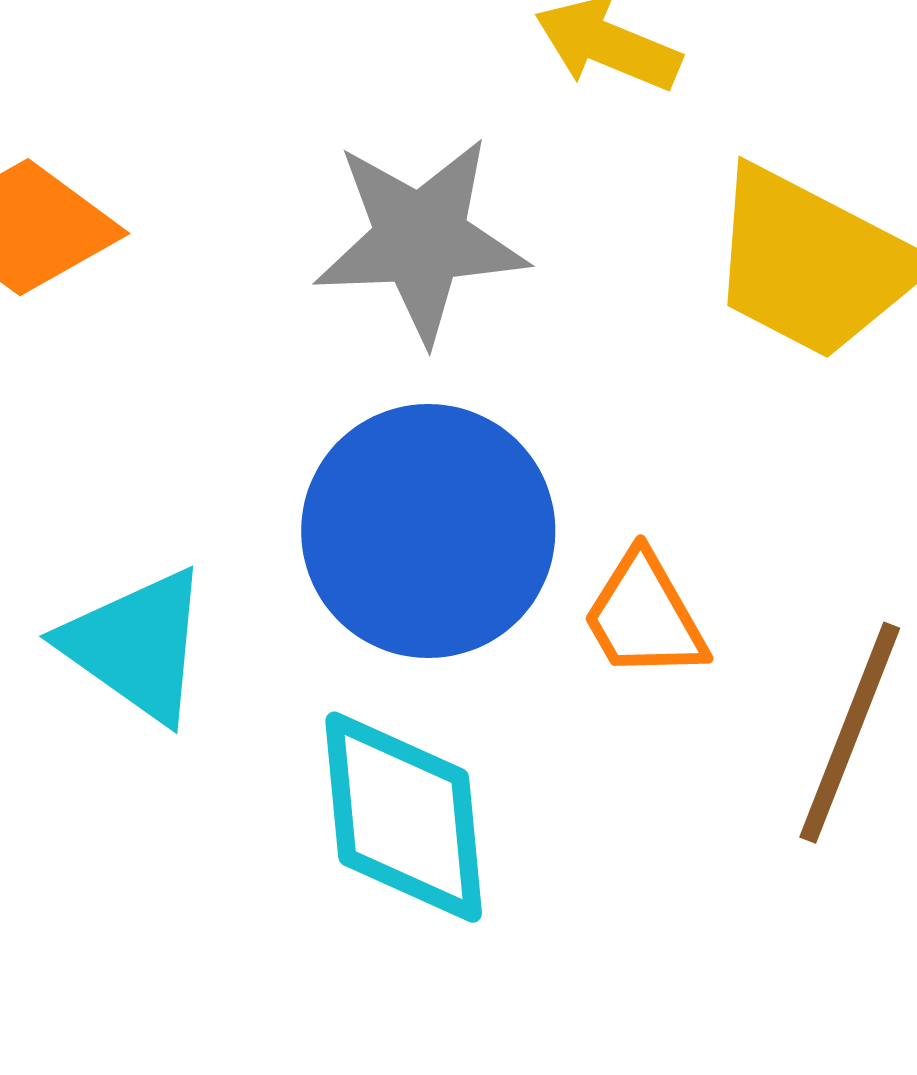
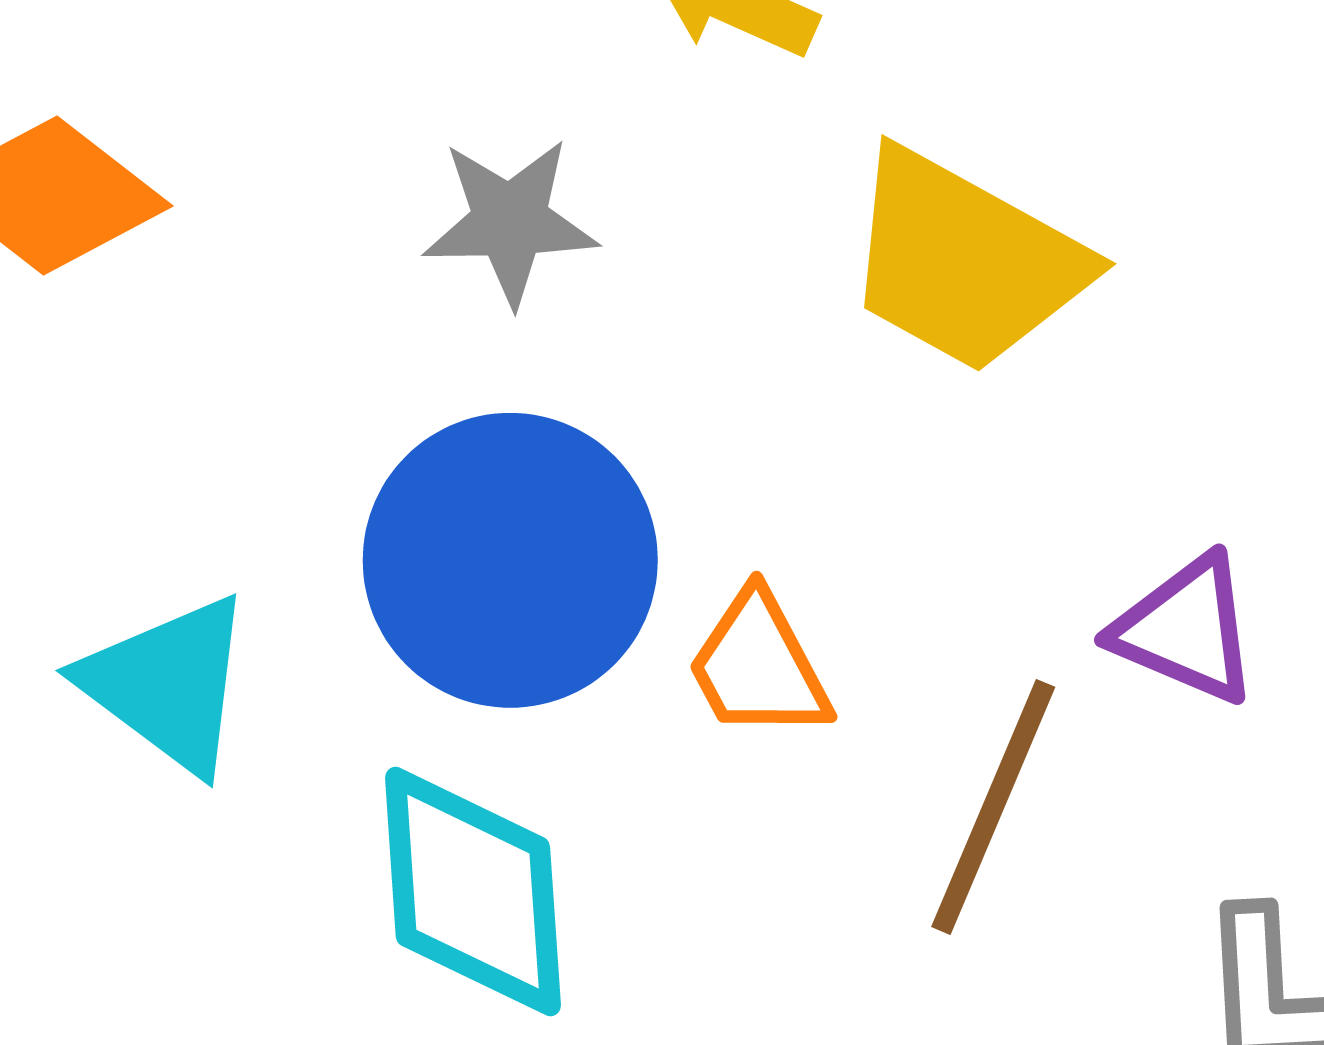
gray star: (421, 239) -> (510, 221), size x0.7

